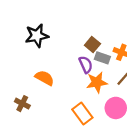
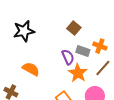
brown square: (92, 45) -> (74, 28), moved
orange star: (97, 82) -> (78, 73), turned -30

